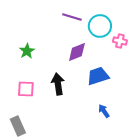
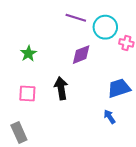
blue trapezoid: (98, 76) -> (119, 88), moved

